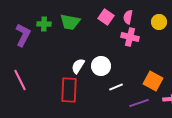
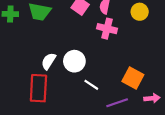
white line: (116, 87) -> (91, 85), turned 56

